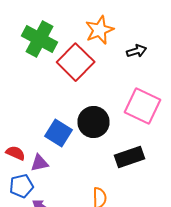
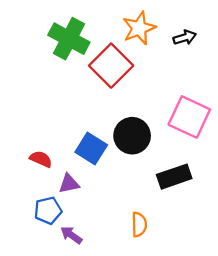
black arrow: (136, 51) -> (185, 37), moved
red semicircle: (16, 153) -> (41, 159), moved

